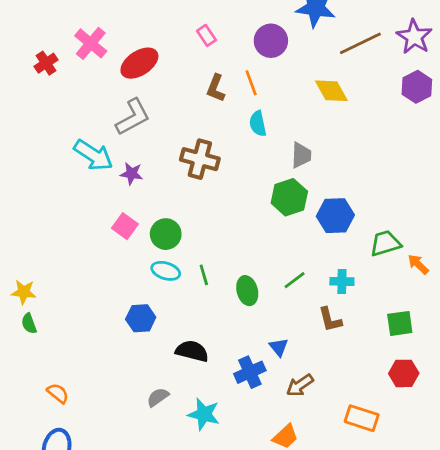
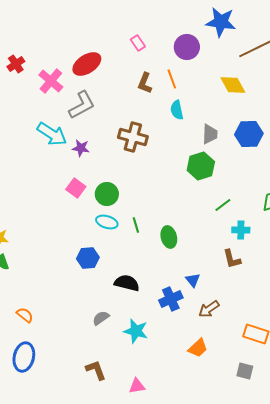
pink cross: (91, 43) -> (51, 81), moved
blue hexagon: (335, 216) -> (249, 134), moved
green line: (295, 280) -> (223, 205), moved

